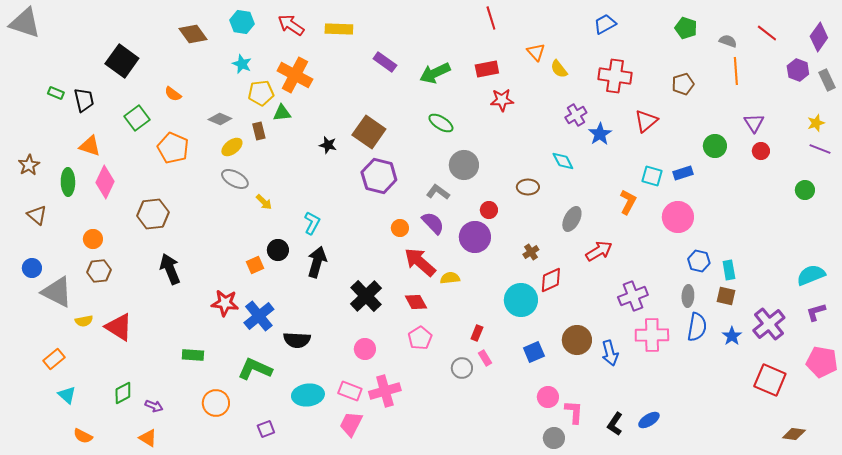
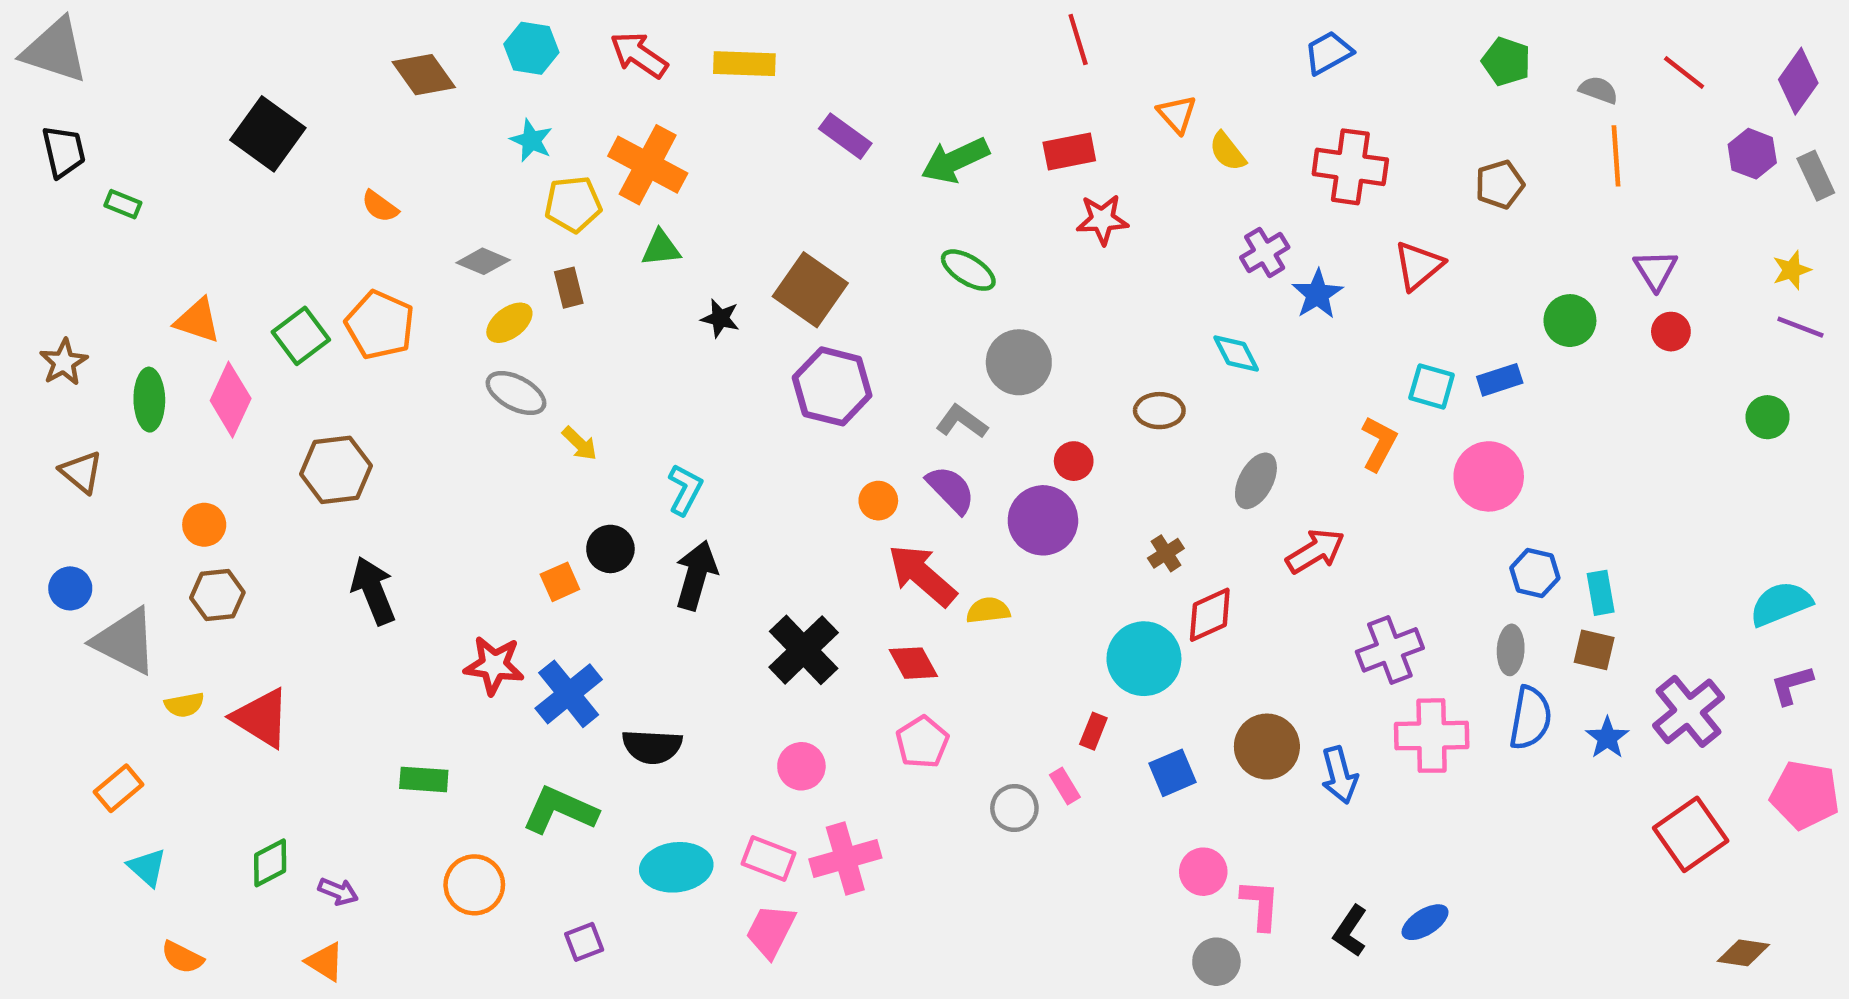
black trapezoid: (84, 100) -> (64, 151), moved
green triangle: (282, 113) -> (661, 248), moved
green square: (137, 118) -> (301, 336), moved
red rectangle: (477, 333) -> (1093, 731), moved
red square: (770, 380) -> (1691, 834), turned 32

